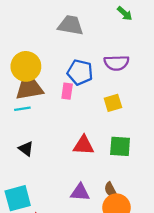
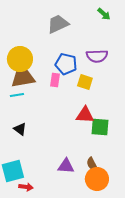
gray trapezoid: (71, 25) -> (58, 24), turned -35
yellow square: (113, 103) -> (85, 82), moved, turned 35
red triangle: (84, 145) -> (85, 115), moved

